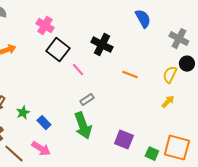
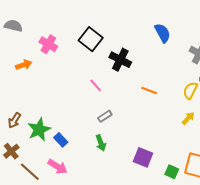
pink cross: (45, 26) -> (48, 44), moved
black square: (58, 50) -> (91, 39), moved
green star: (23, 113) -> (39, 130), size x1.6
green arrow: (83, 126) -> (101, 143), size x0.6

